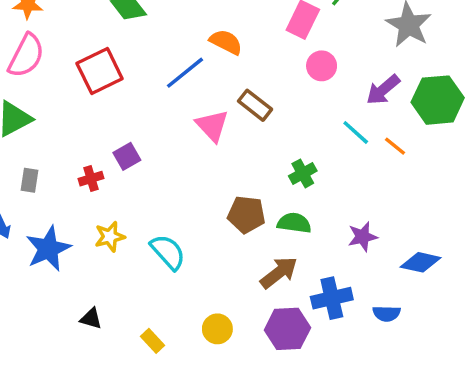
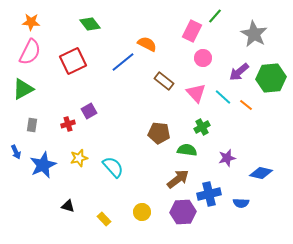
pink triangle: (212, 126) -> (196, 93), moved
green cross: (303, 173) -> (202, 127), moved
brown pentagon: (246, 214) -> (159, 133), moved

